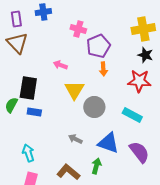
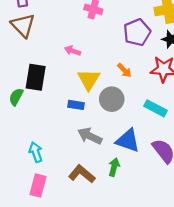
purple pentagon: (98, 46) -> (137, 32), moved
orange arrow: (103, 69) -> (124, 70), moved, turned -40
blue rectangle: (34, 112) -> (76, 105), moved
gray arrow: (75, 139) -> (90, 136), size x1.5

